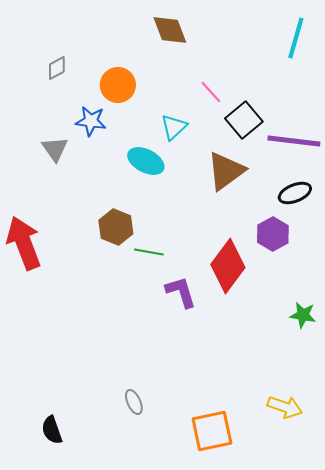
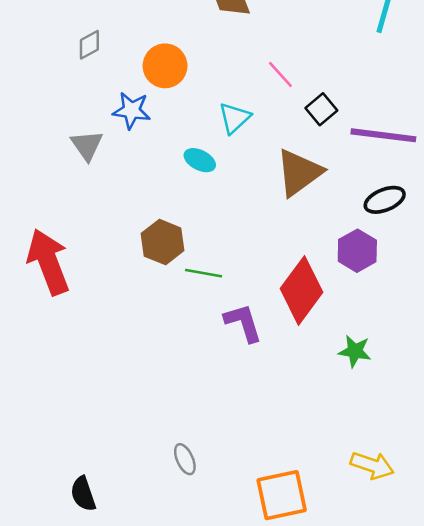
black square: (244, 120) -> (321, 109), size x0.7
cyan ellipse: (146, 161) -> (200, 160), size x0.7
green star: (303, 315) -> (355, 351), moved

